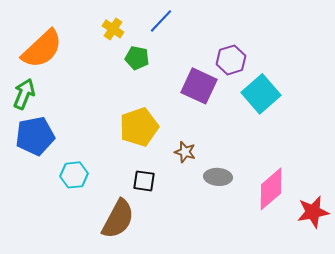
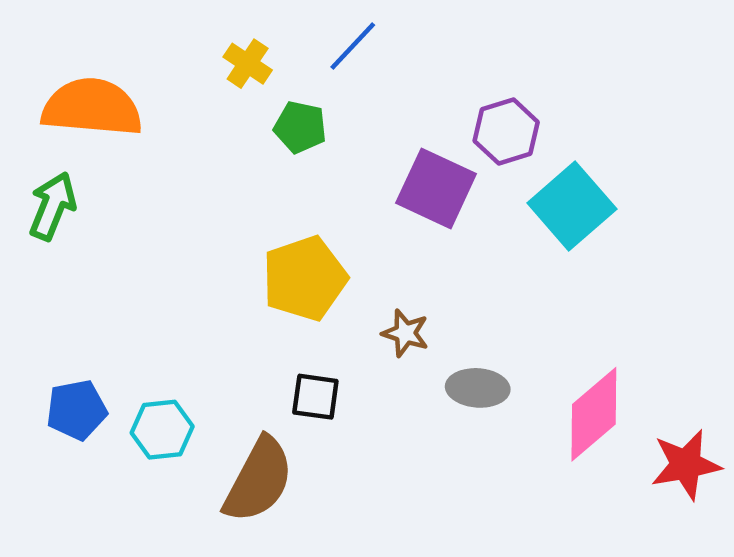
orange semicircle: (42, 49) -> (92, 107), turned -132
blue pentagon: (35, 136) -> (77, 410), moved, size x0.7
cyan hexagon: (74, 175) -> (162, 430), moved

